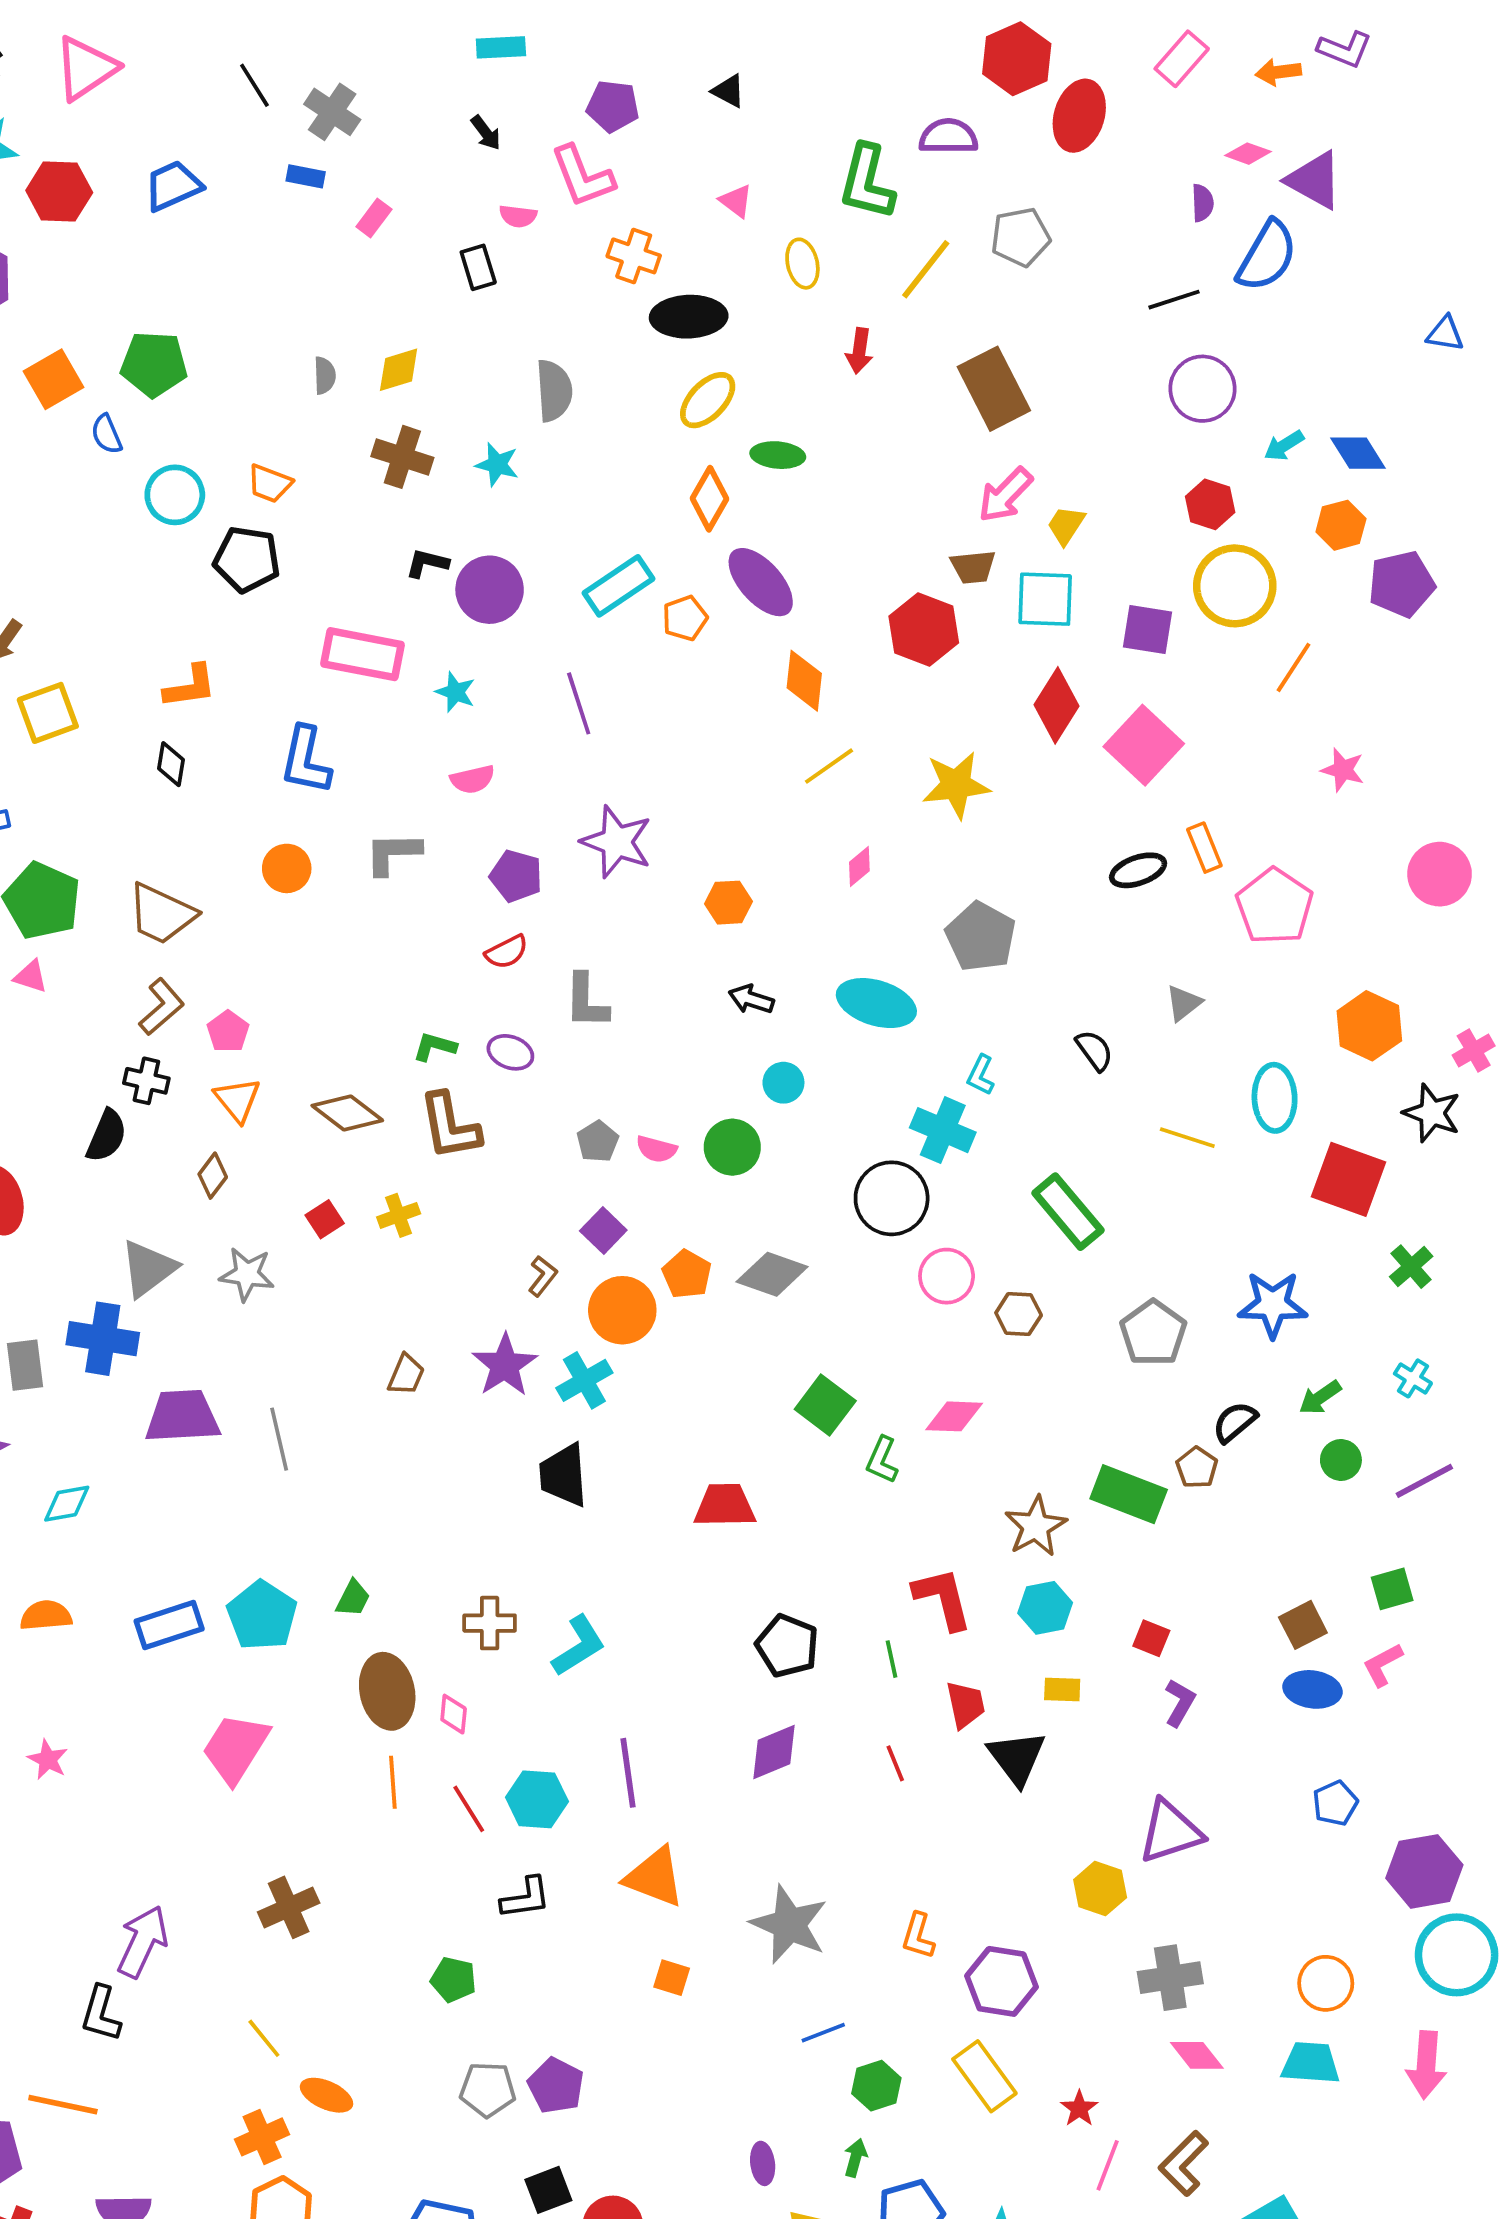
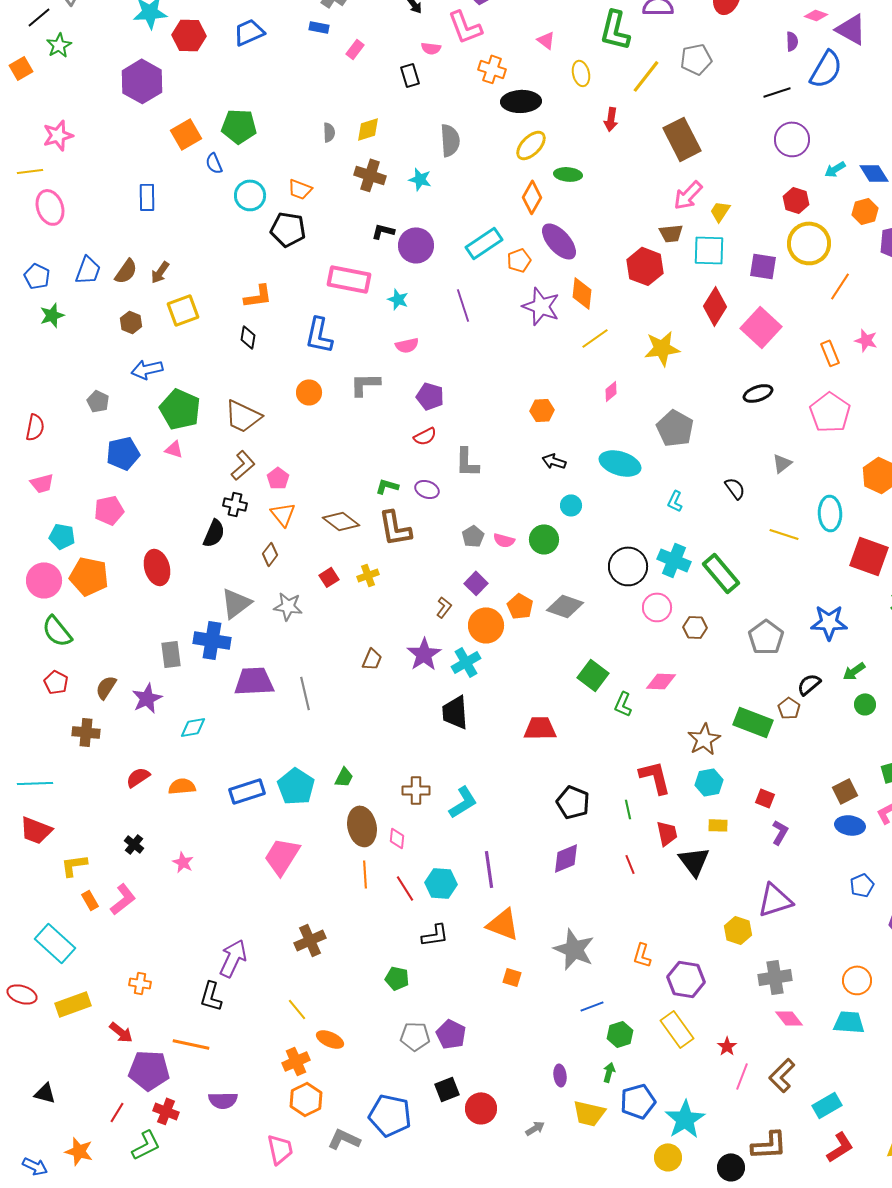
purple star: (617, 842) -> (541, 306), moved
orange rectangle: (1204, 848) -> (830, 353), moved
cyan cross: (943, 1130) -> (674, 560), moved

